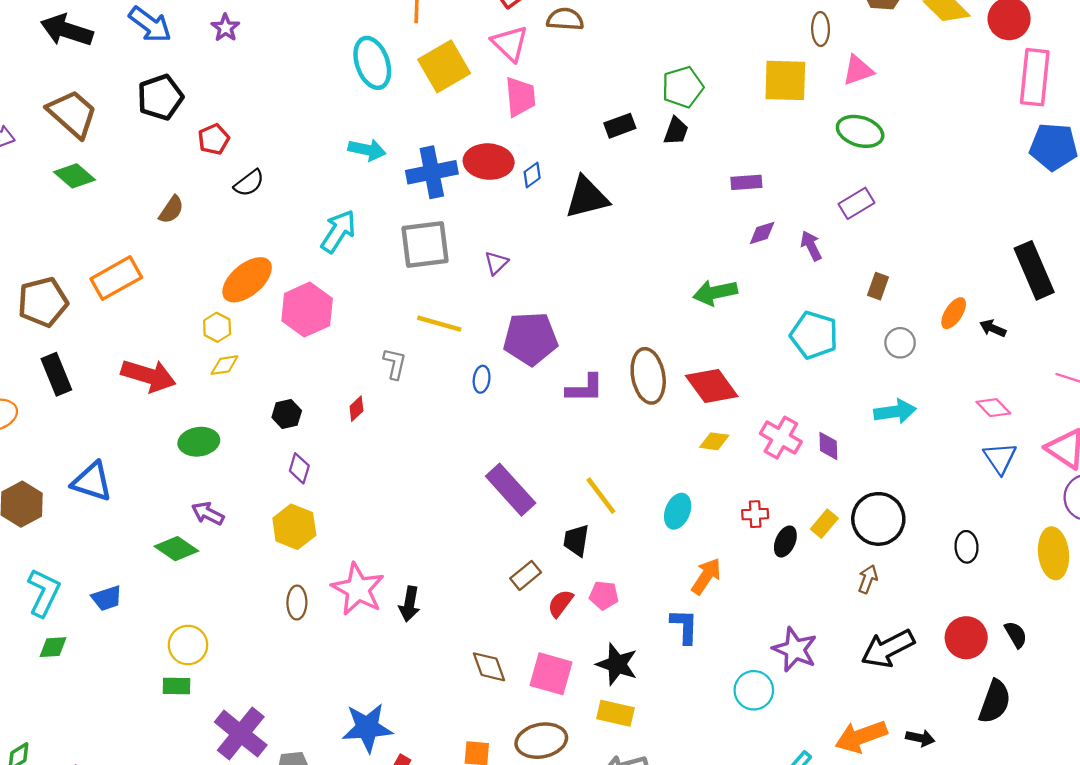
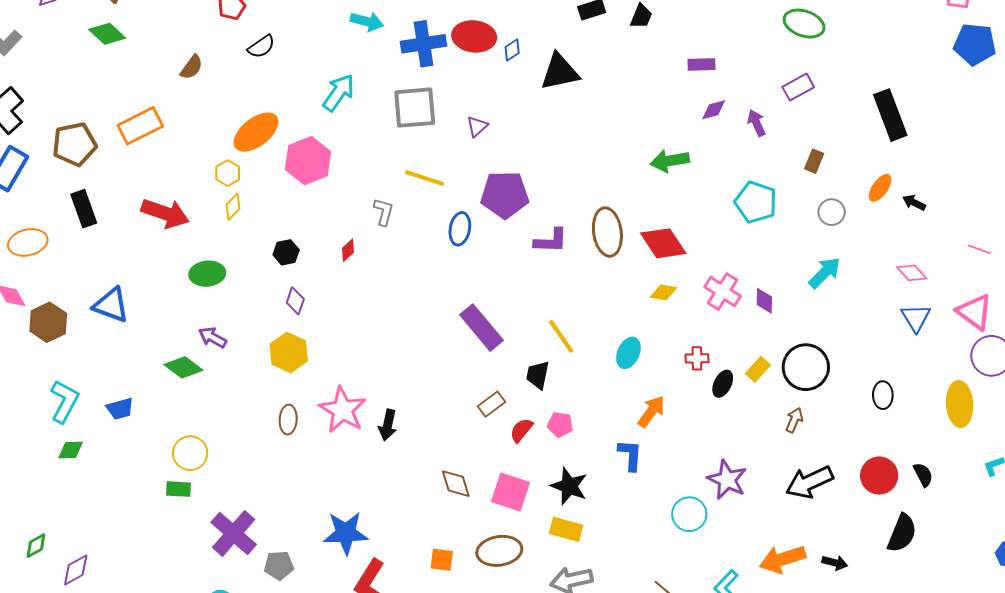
black rectangle: (1034, 270) -> (890, 115), moved
yellow diamond: (225, 365) -> (233, 207), turned -40
blue ellipse: (482, 379) -> (460, 229), size x1.4
cyan arrow: (895, 411) -> (825, 273), turned -39

